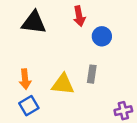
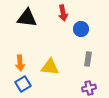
gray rectangle: (92, 74) -> (88, 59), moved
purple cross: (123, 111) -> (89, 88), moved

